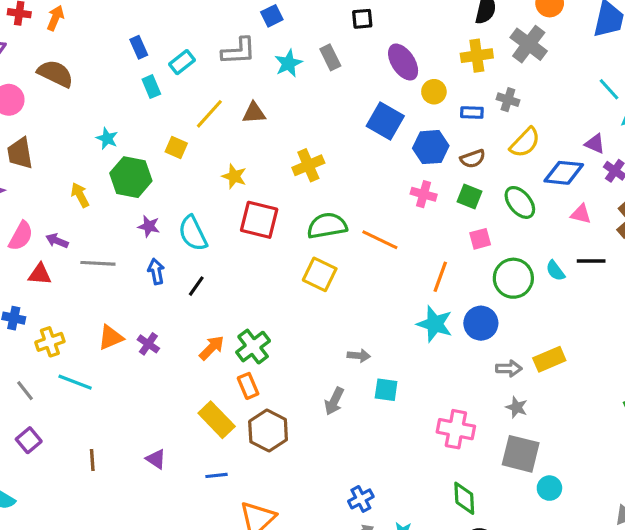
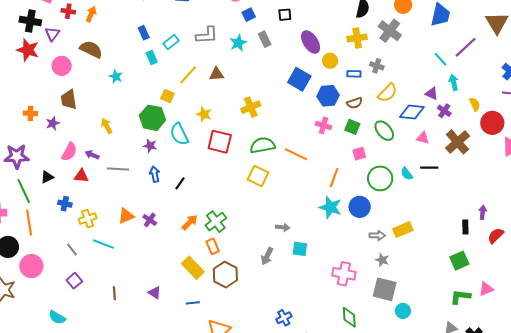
blue square: (272, 16) -> (249, 15), moved
cyan star: (107, 138) -> (116, 77), moved
green hexagon: (131, 177) -> (152, 118), moved
cyan semicircle: (193, 233) -> (179, 134), moved

